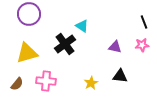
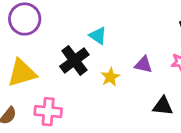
black triangle: (120, 76) -> (163, 106), moved
yellow star: (91, 83) -> (110, 77), moved

